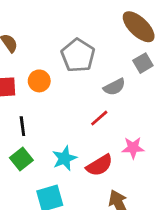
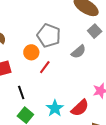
orange circle: (39, 81) -> (31, 52), moved
red line: (99, 118) -> (45, 67), moved

